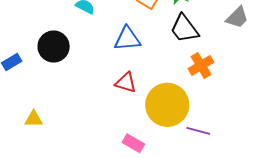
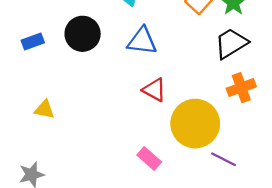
black trapezoid: (184, 29) -> (231, 43), turned 84
blue triangle: (127, 39) -> (142, 41), moved

